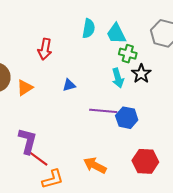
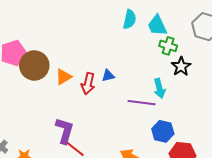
red arrow: (45, 49) -> (88, 84), moved
cyan arrow: (118, 78) -> (159, 88), moved
blue hexagon: (127, 118) -> (163, 131), moved

